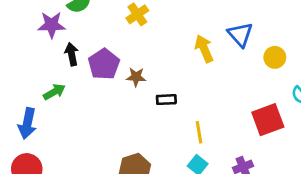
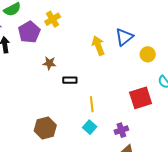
blue triangle: (240, 35) -> (124, 37), turned 30
purple pentagon: (104, 64) -> (29, 32), moved

